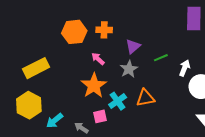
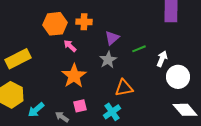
pink arrow: (98, 59) -> (70, 46), moved
cyan cross: (118, 101) -> (112, 112), moved

